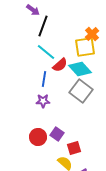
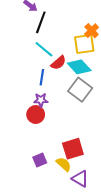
purple square: (57, 134) -> (40, 160), moved, turned 32
red circle: (38, 137) -> (36, 115), moved
red square: (74, 148) -> (73, 149), size x1.5

